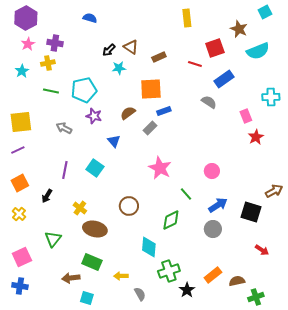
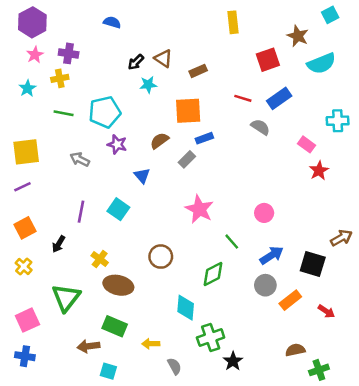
red line: (195, 64) -> (243, 98), moved
pink rectangle: (246, 116) -> (306, 144), turned -32
green triangle: (53, 239) -> (66, 298), size x1.4
orange rectangle: (213, 275) -> (290, 300), moved

